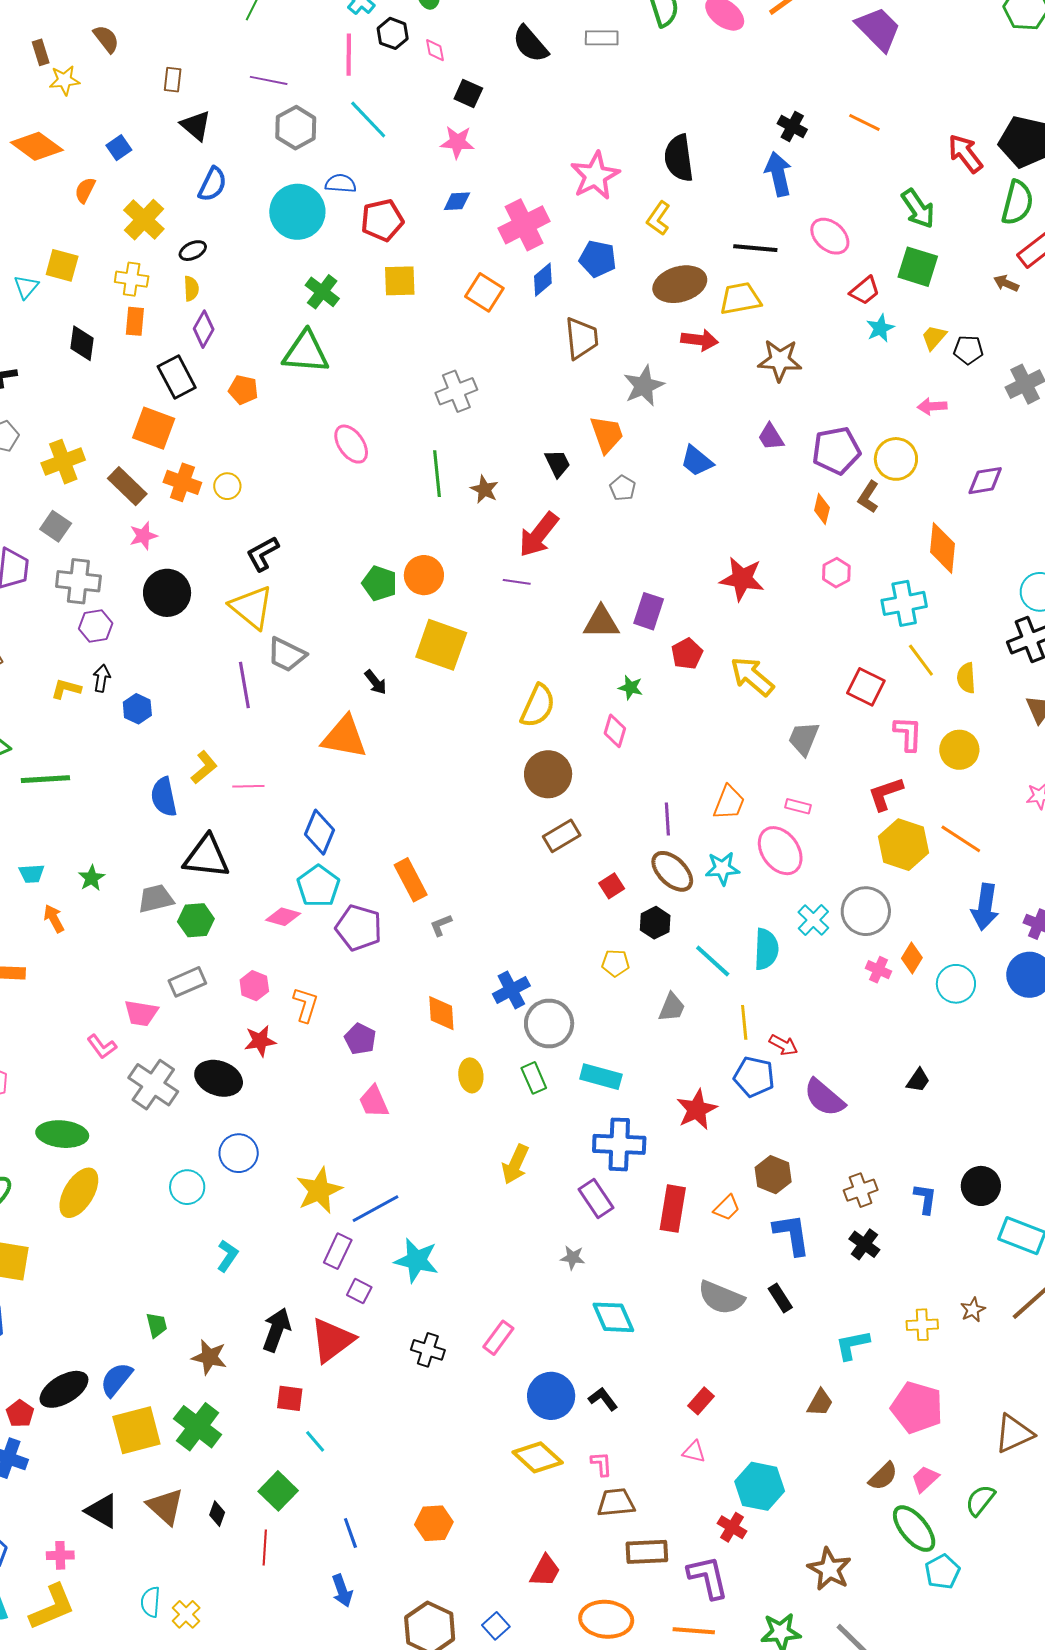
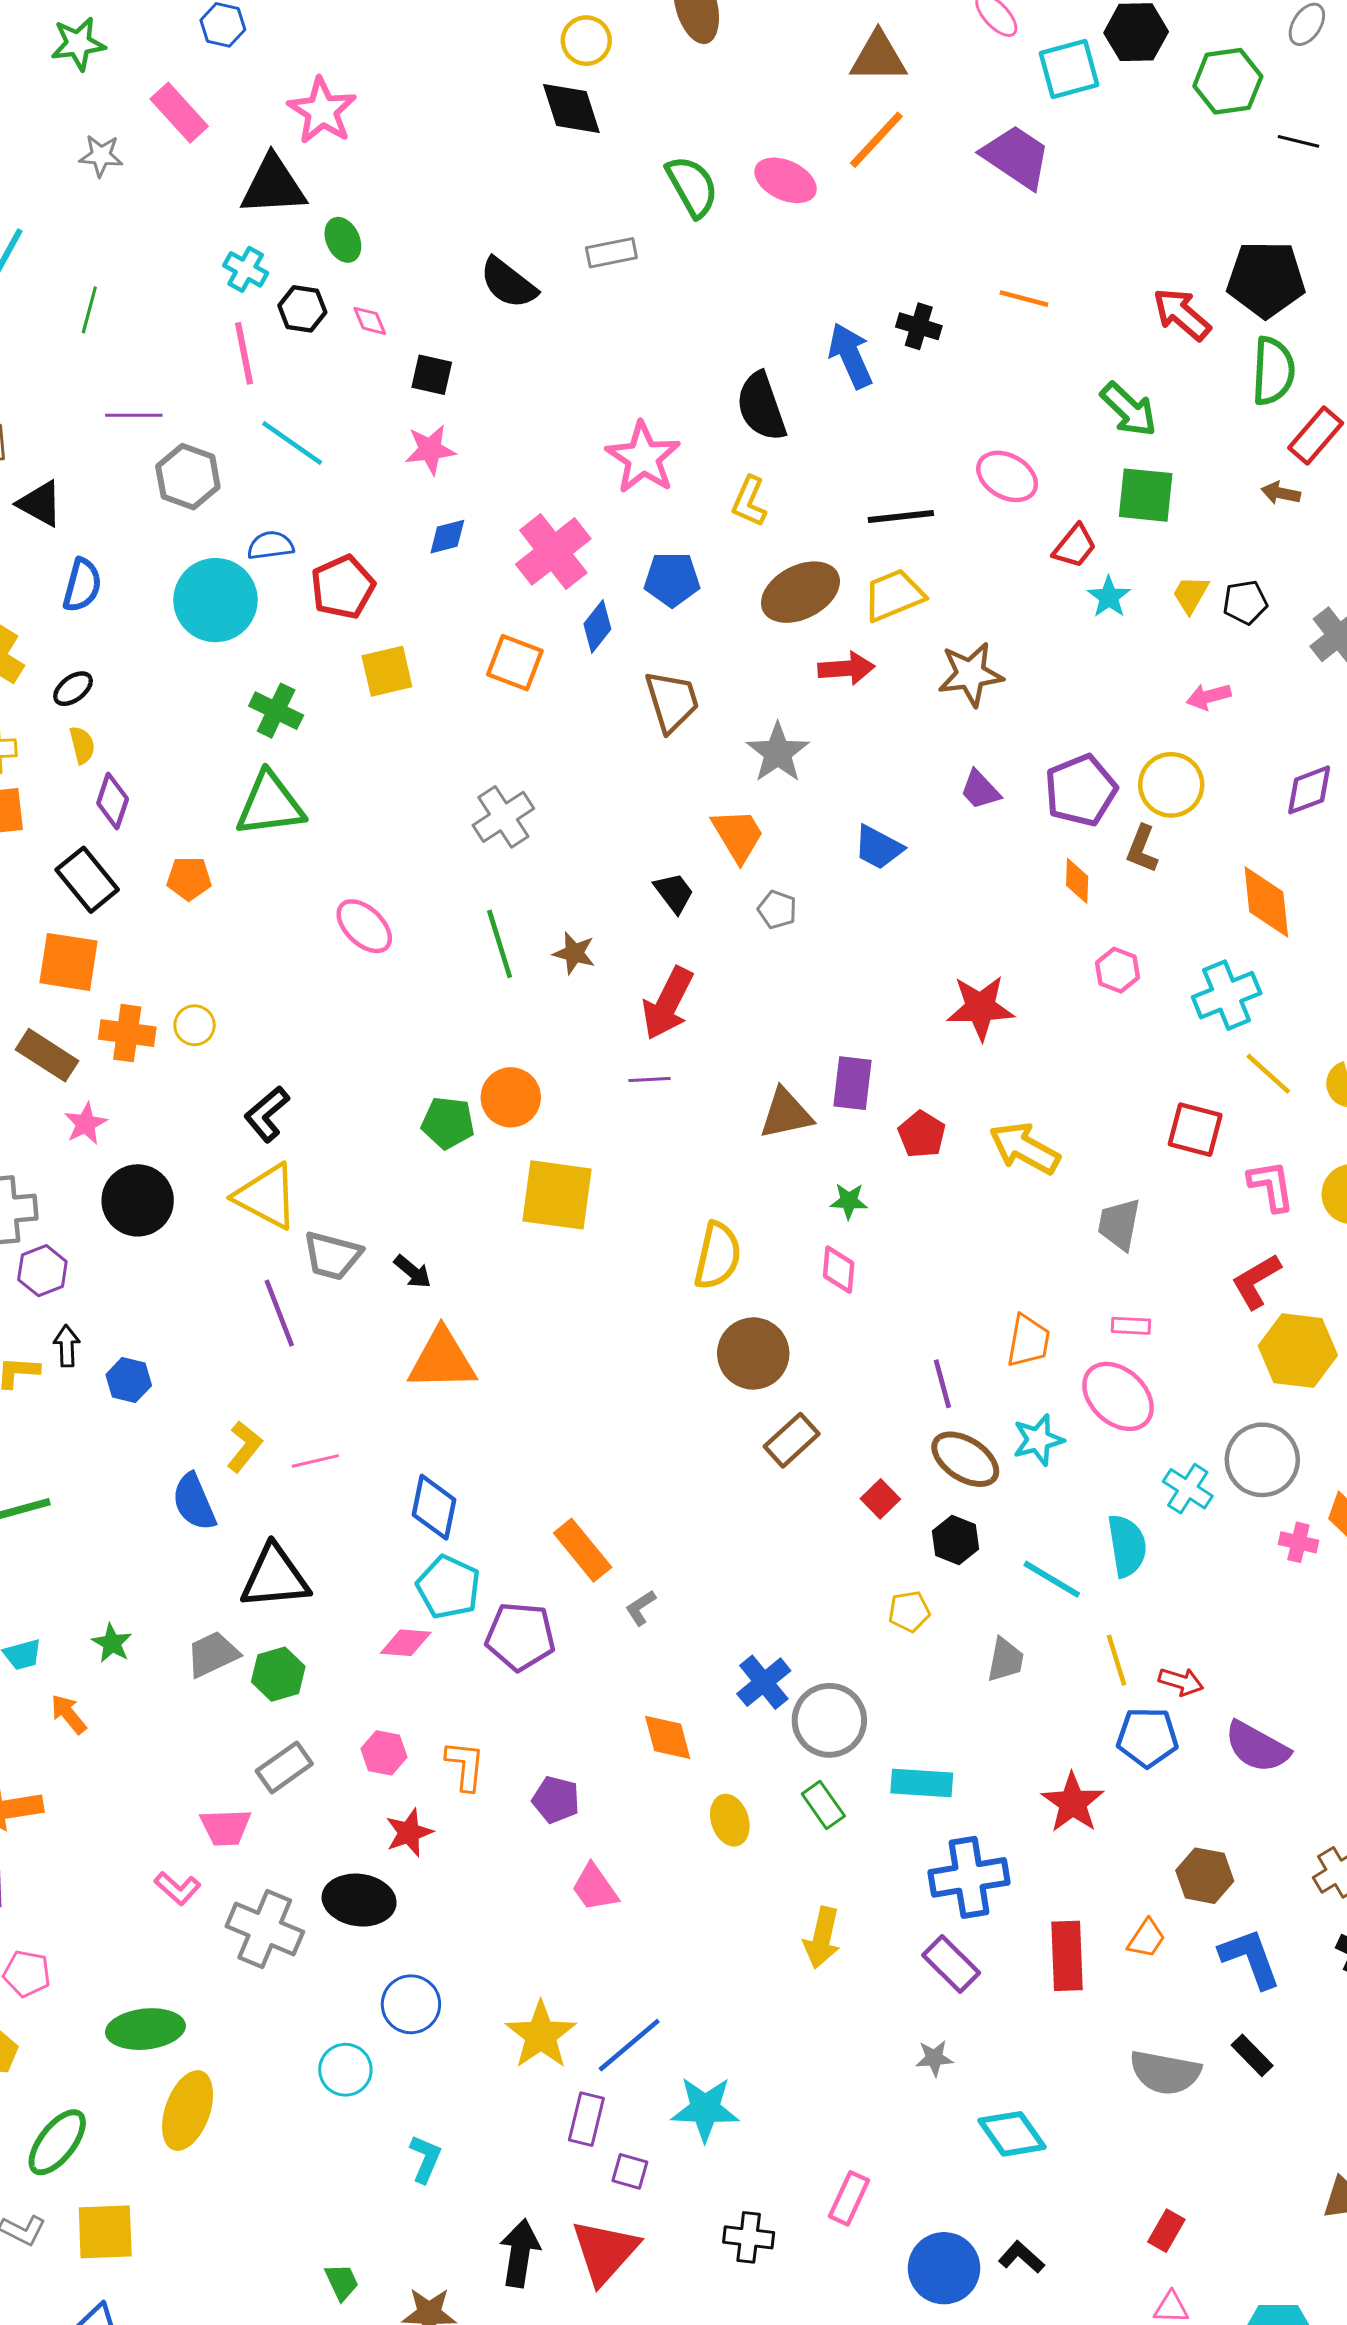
blue arrow: (778, 174) -> (850, 356), moved
black arrow: (376, 682) -> (413, 1272), moved

